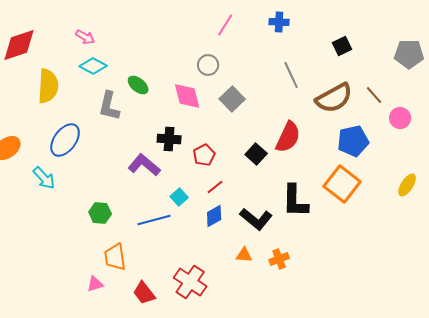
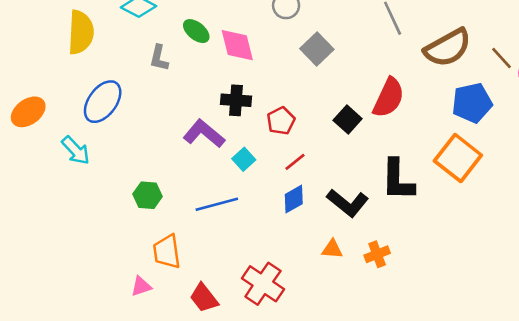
brown line: (374, 95) -> (502, 58), moved
pink diamond: (187, 96) -> (237, 45), moved
gray L-shape: (109, 106) -> (159, 58), size x0.7
cyan square: (179, 197) -> (244, 159), moved

